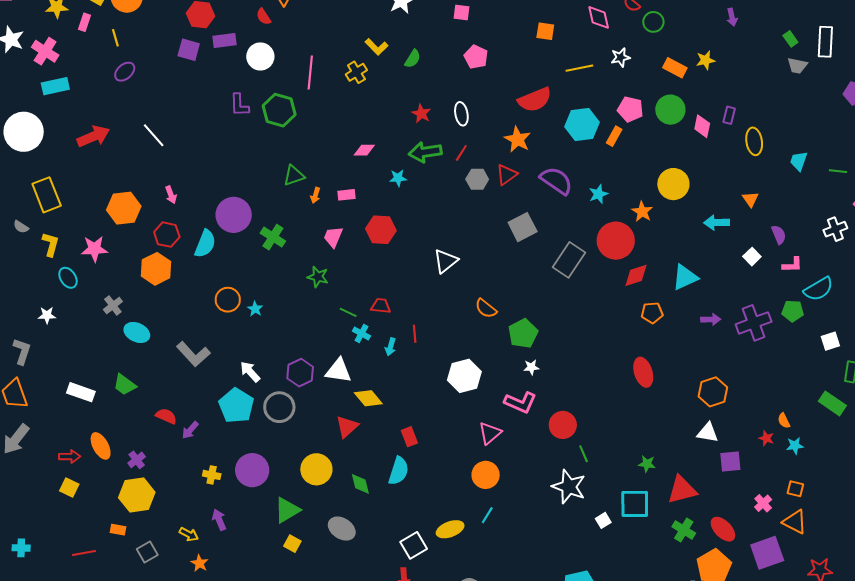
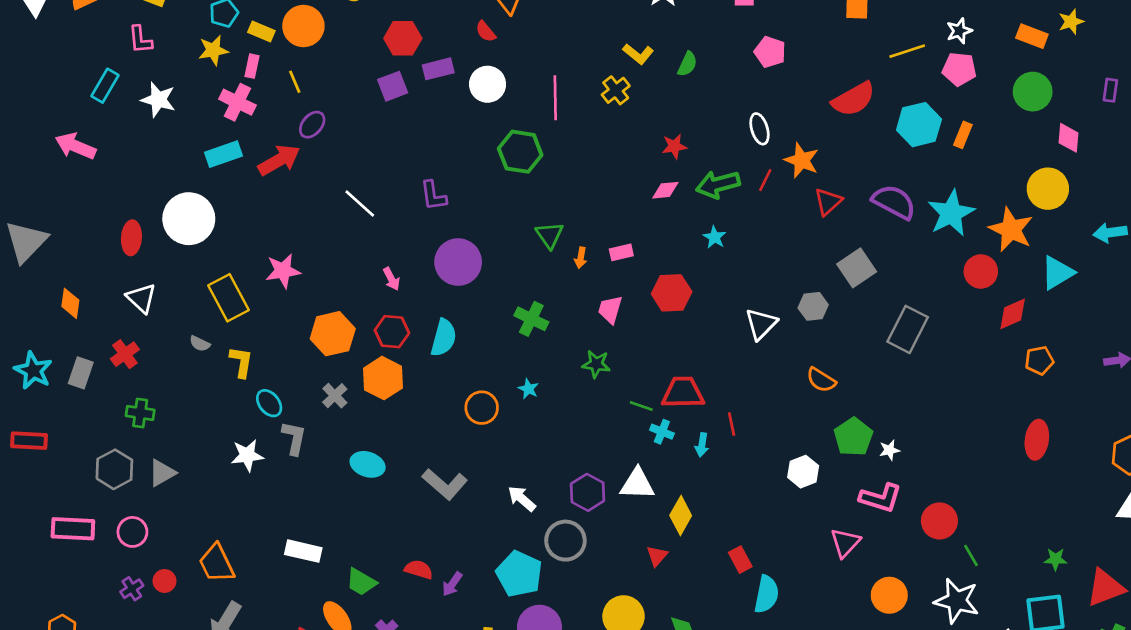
purple square: (189, 50) -> (393, 86), turned -30
pink cross: (45, 51) -> (237, 102), moved
purple L-shape: (239, 105) -> (433, 196), moved
pink pentagon: (630, 109) -> (959, 69), moved
red star: (421, 114) -> (674, 146), moved, turned -30
pink diamond: (702, 126) -> (1069, 138), moved
red arrow: (93, 136) -> (279, 160), moved
orange star: (518, 139) -> (801, 160), moved
pink diamond: (364, 150) -> (665, 190), moved
green triangle: (294, 176) -> (550, 235), turned -40
cyan star: (398, 178) -> (714, 237), moved, turned -30
gray hexagon: (477, 179) -> (813, 306), moved
cyan star: (598, 194) -> (951, 213), size x1.8
orange hexagon: (124, 208) -> (333, 334), moved
orange star: (642, 212) -> (1011, 230), size x1.6
purple circle: (234, 215) -> (458, 262), moved
red circle: (616, 241) -> (981, 271), size x0.7
pink star: (94, 249) -> (283, 271), moved
gray rectangle: (569, 260) -> (908, 329), moved
cyan triangle: (685, 277) -> (1057, 273), moved
gray cross: (113, 305) -> (335, 396), moved
red trapezoid: (381, 306) -> (683, 393), size x1.6
cyan star: (255, 309) -> (528, 389), moved
white star: (47, 315) -> (247, 455), size x1.4
green pentagon: (523, 333) -> (853, 437), moved
gray L-shape: (22, 351) -> (294, 438), moved
red ellipse: (643, 372) -> (1037, 440), turned 32
white hexagon: (464, 376) -> (803, 472), size x0.7
green trapezoid: (125, 385) -> (361, 582), moved
yellow diamond: (368, 398) -> (681, 515), turned 76
cyan pentagon: (236, 406) -> (519, 574), moved
red triangle: (347, 427) -> (657, 556), size x0.7
cyan semicircle: (399, 471) -> (767, 594), moved
orange circle: (486, 475) -> (889, 595), moved

